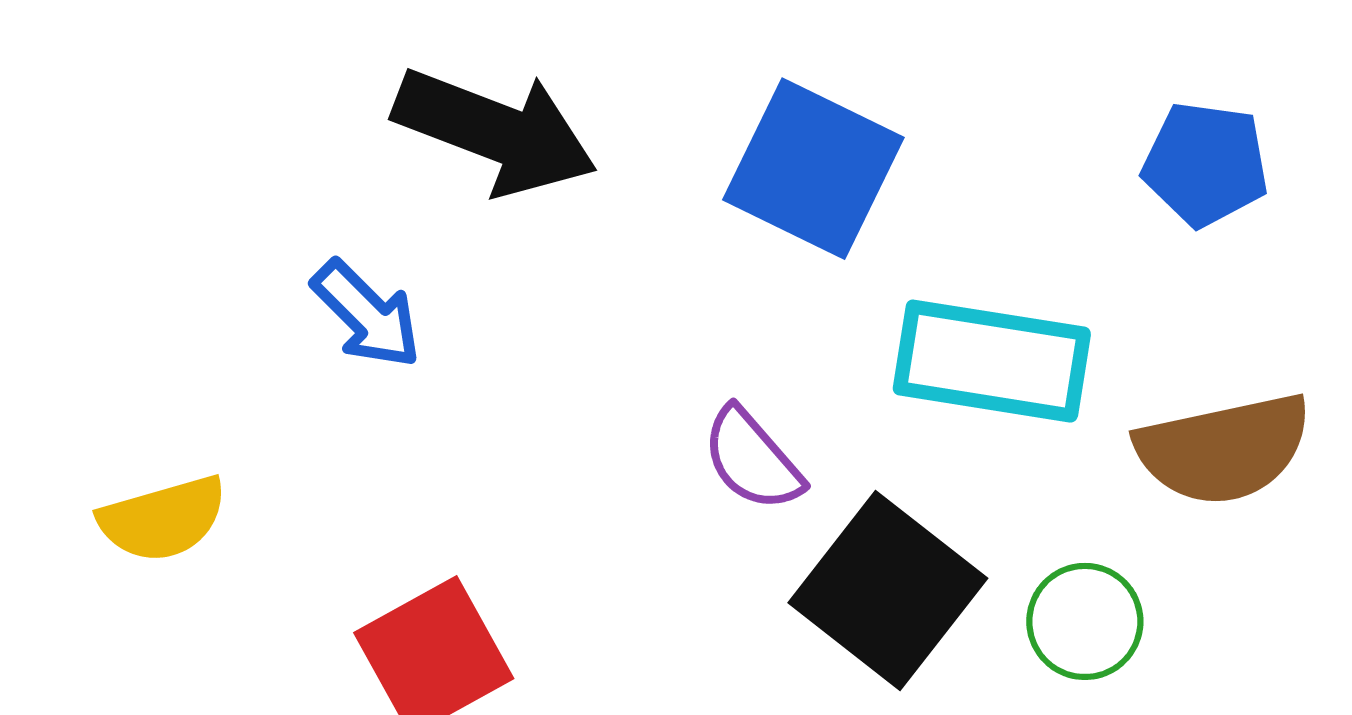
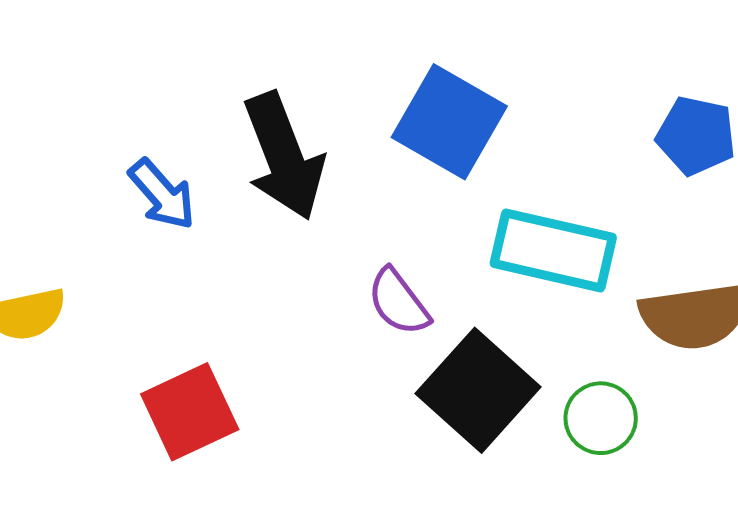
black arrow: (495, 131) -> (284, 156), moved, turned 44

